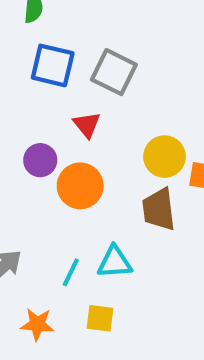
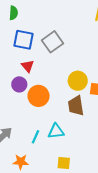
gray square: (114, 72) -> (53, 42), turned 30
red triangle: (87, 125) -> (28, 66), moved
yellow square: (100, 318) -> (64, 163), moved

